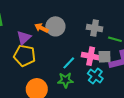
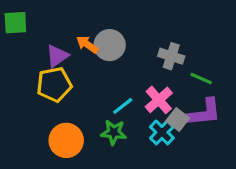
yellow pentagon: (25, 56) -> (54, 84), turned -30
pink cross: (91, 56) -> (159, 100), turned 30
gray square: (105, 57) -> (178, 120), moved, turned 32

